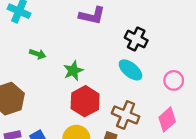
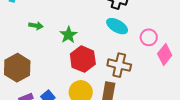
pink circle: (174, 80) -> (149, 37), moved
pink diamond: (167, 119) -> (165, 54), moved

